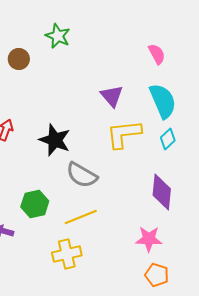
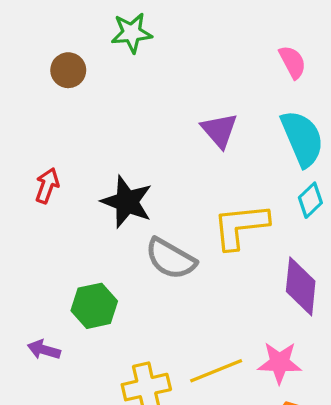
green star: (58, 36) -> (132, 33), turned -30
yellow L-shape: (124, 134) -> (241, 226), moved
yellow line: (81, 217) -> (216, 371), moved

